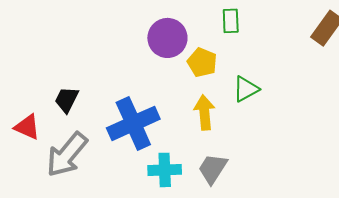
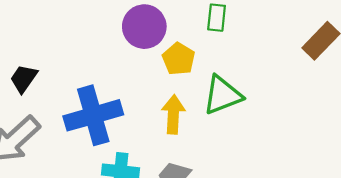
green triangle: (246, 89) -> (222, 95), size x1.4

